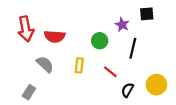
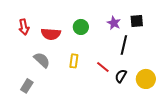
black square: (147, 14) -> (137, 21), moved
red arrow: (26, 29) -> (24, 27), size x0.7
green circle: (100, 41) -> (81, 27), moved
black semicircle: (127, 90) -> (121, 76), moved

